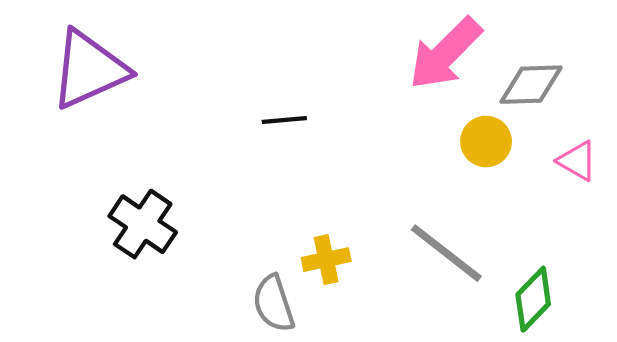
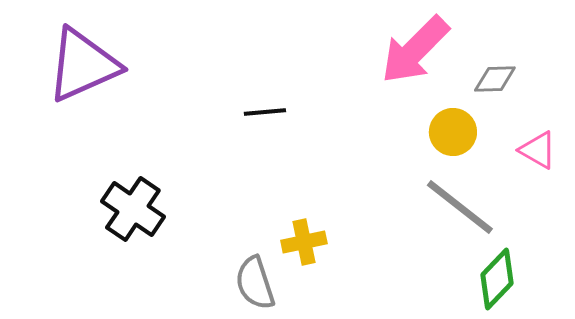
gray diamond: (531, 85) -> (495, 79), size x0.7
gray line: (446, 253) -> (460, 207), moved

